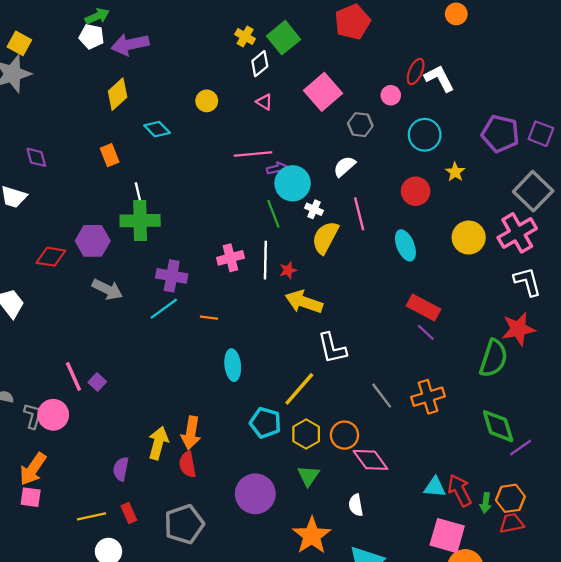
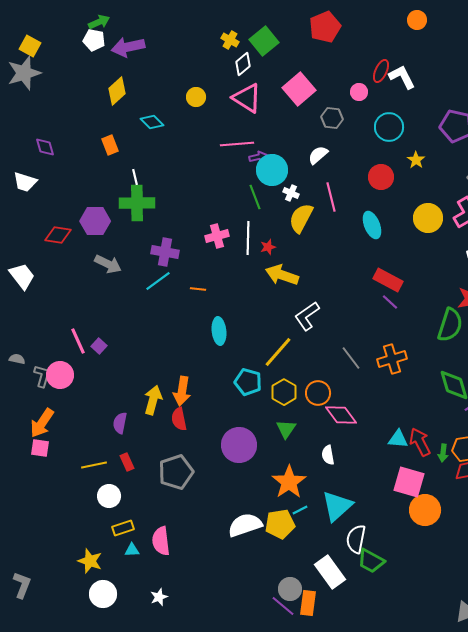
pink triangle: (264, 102) -> (247, 98), size x2.0
white L-shape: (332, 348) -> (307, 316), turned 68

